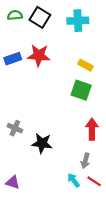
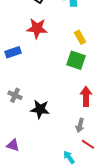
blue rectangle: (13, 59) -> (13, 52), moved
yellow rectangle: (85, 65) -> (80, 37), turned 32
cyan arrow: (74, 180) -> (69, 157), moved

